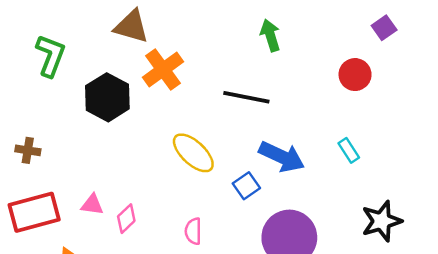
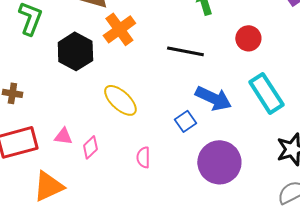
red circle: (355, 75) -> (248, 38), moved
cyan rectangle: (349, 150) -> (266, 93), size x2.0
yellow ellipse: (193, 153) -> (120, 100), moved

